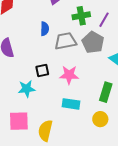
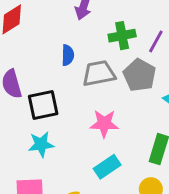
black square: (42, 70) -> (43, 105), moved, size x1.5
cyan rectangle: (71, 104) -> (107, 167), turned -42

